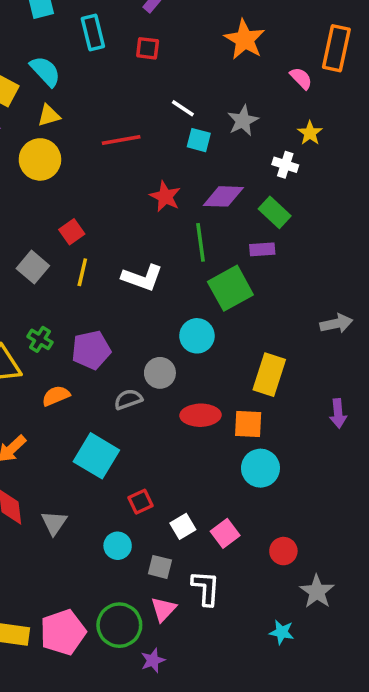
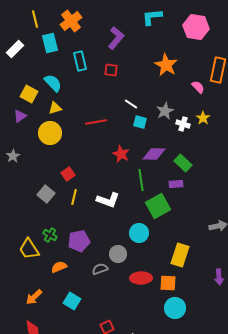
white cross: (285, 165) -> (183, 124), moved
cyan square: (96, 456) -> (72, 301), moved, size x0.7

